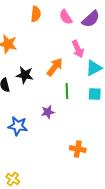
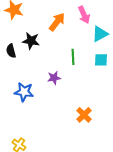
orange arrow: (55, 67) -> (57, 22), moved
orange cross: (78, 149) -> (84, 115), turned 35

